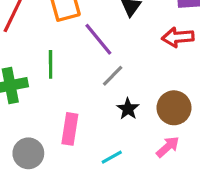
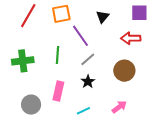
green line: (51, 64) -> (57, 55), moved
brown circle: (174, 108) -> (124, 71), moved
black star: (128, 109) -> (88, 82), moved

